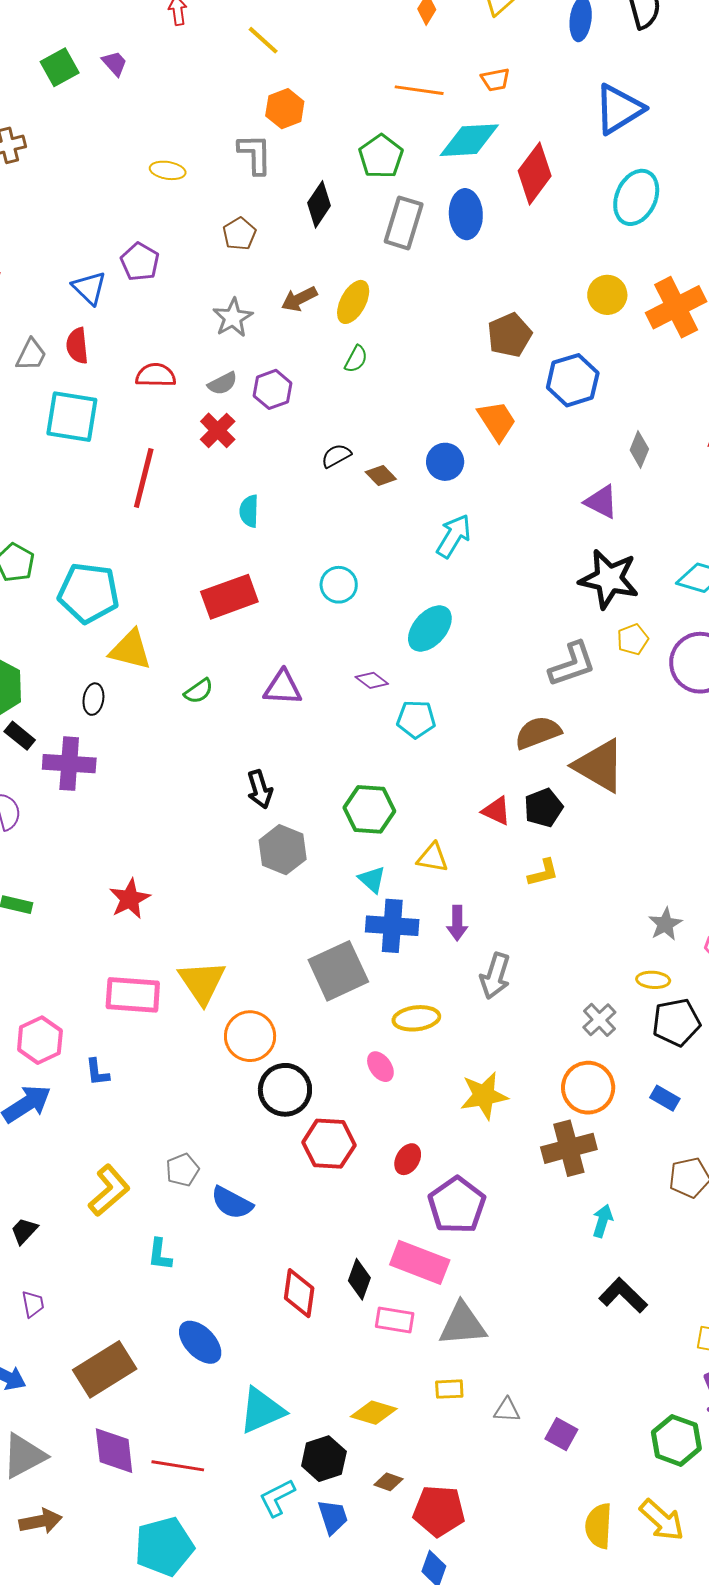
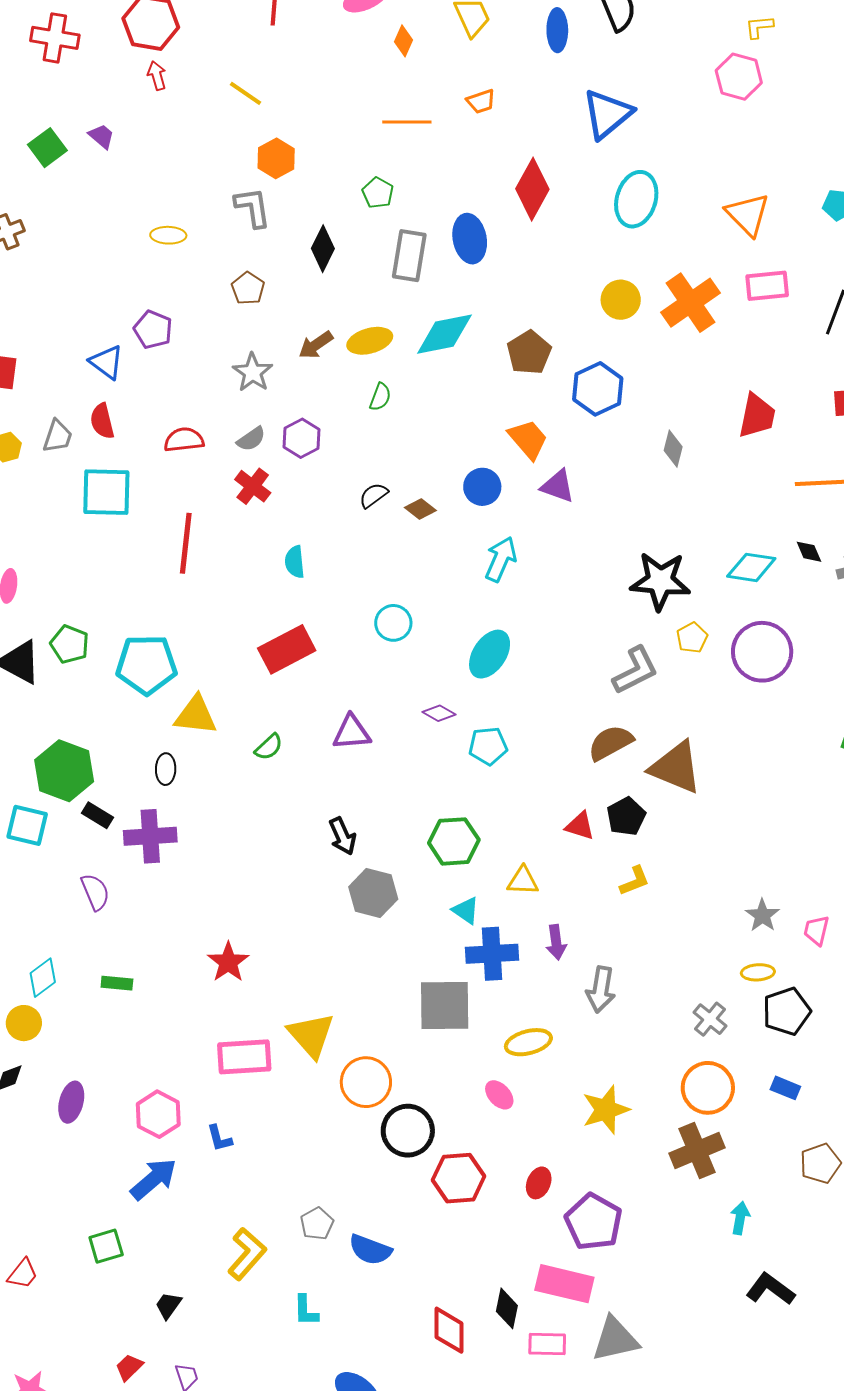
cyan diamond: (469, 140) -> (444, 334), moved
green pentagon: (381, 156) -> (378, 193), size x0.7
yellow ellipse: (353, 302) -> (370, 341), turned 54
purple triangle: (601, 502) -> (558, 486), moved
gray square: (338, 971) -> (445, 1006), turned 32

